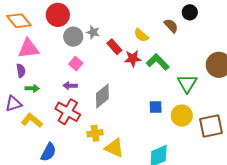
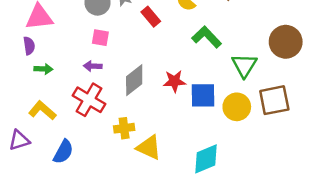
red star: (133, 58) -> (174, 81), moved
pink square: (76, 64) -> (100, 38), turned -32
purple triangle: (13, 104) -> (19, 140), moved
blue square: (156, 107) -> (203, 95), size x1.5
brown square: (211, 126) -> (274, 100), moved

